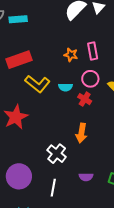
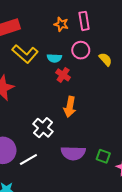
red cross: (85, 99) -> (63, 75), moved
purple semicircle: (86, 177) -> (73, 153), size x1.6
white line: (53, 188) -> (28, 159), moved, turned 48

